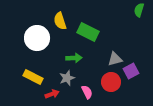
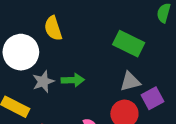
green rectangle: (88, 32) -> (129, 44), moved
gray star: (67, 78) -> (43, 81), moved

